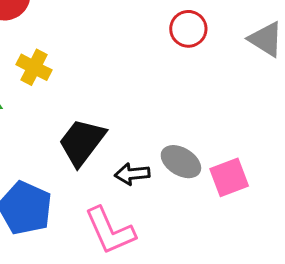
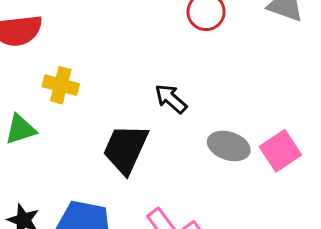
black arrow: (132, 174) -> (171, 99), moved, turned 60

